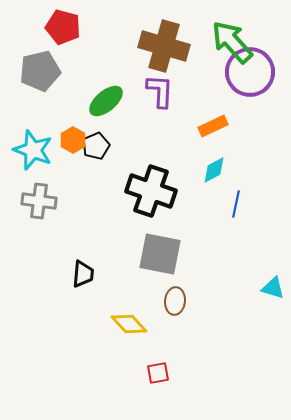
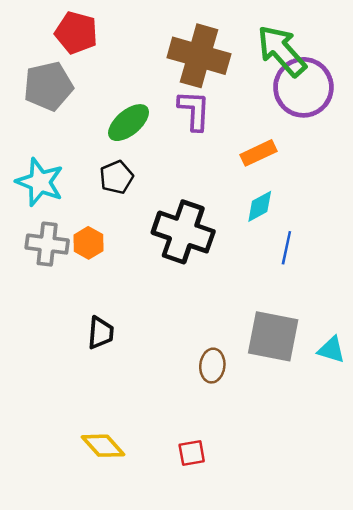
orange hexagon: (73, 140) -> (88, 243), moved
gray square: (160, 254) -> (273, 336), moved
yellow diamond: (129, 324) -> (103, 446), moved

